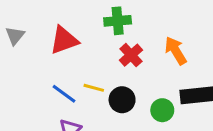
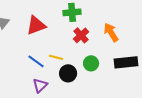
black circle: (122, 100) -> (68, 73), moved
green circle: (162, 110) -> (91, 63), moved

